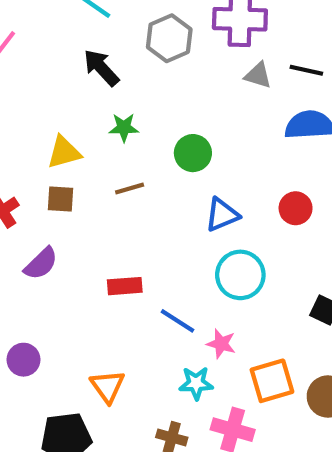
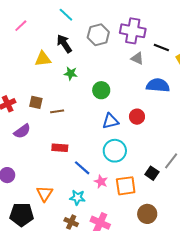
black line: (306, 70) -> (161, 48), moved
yellow triangle: (64, 152) -> (43, 59), moved
brown line: (130, 189) -> (57, 111), moved
red circle: (296, 208) -> (137, 117), moved
orange square: (272, 381) -> (126, 186), moved
cyan star: (196, 383) -> (77, 198), moved

